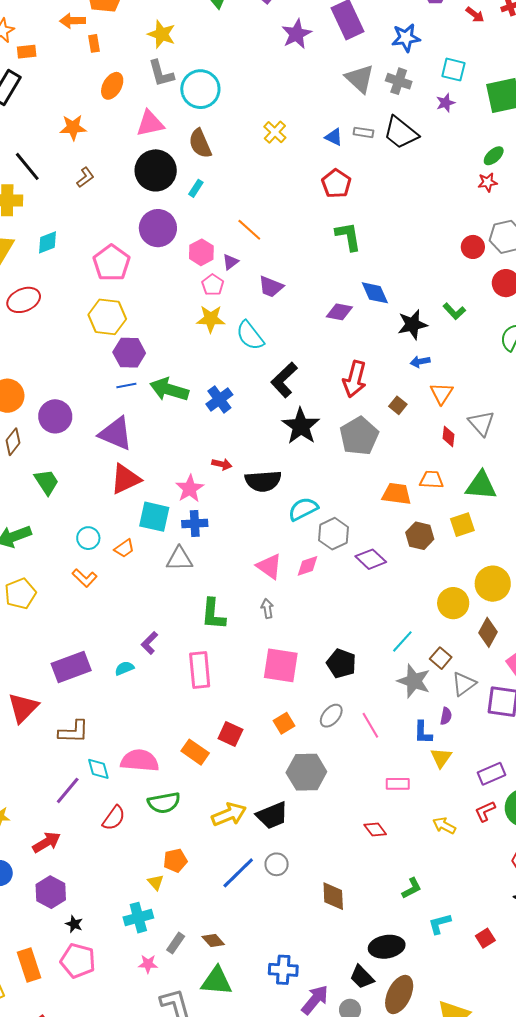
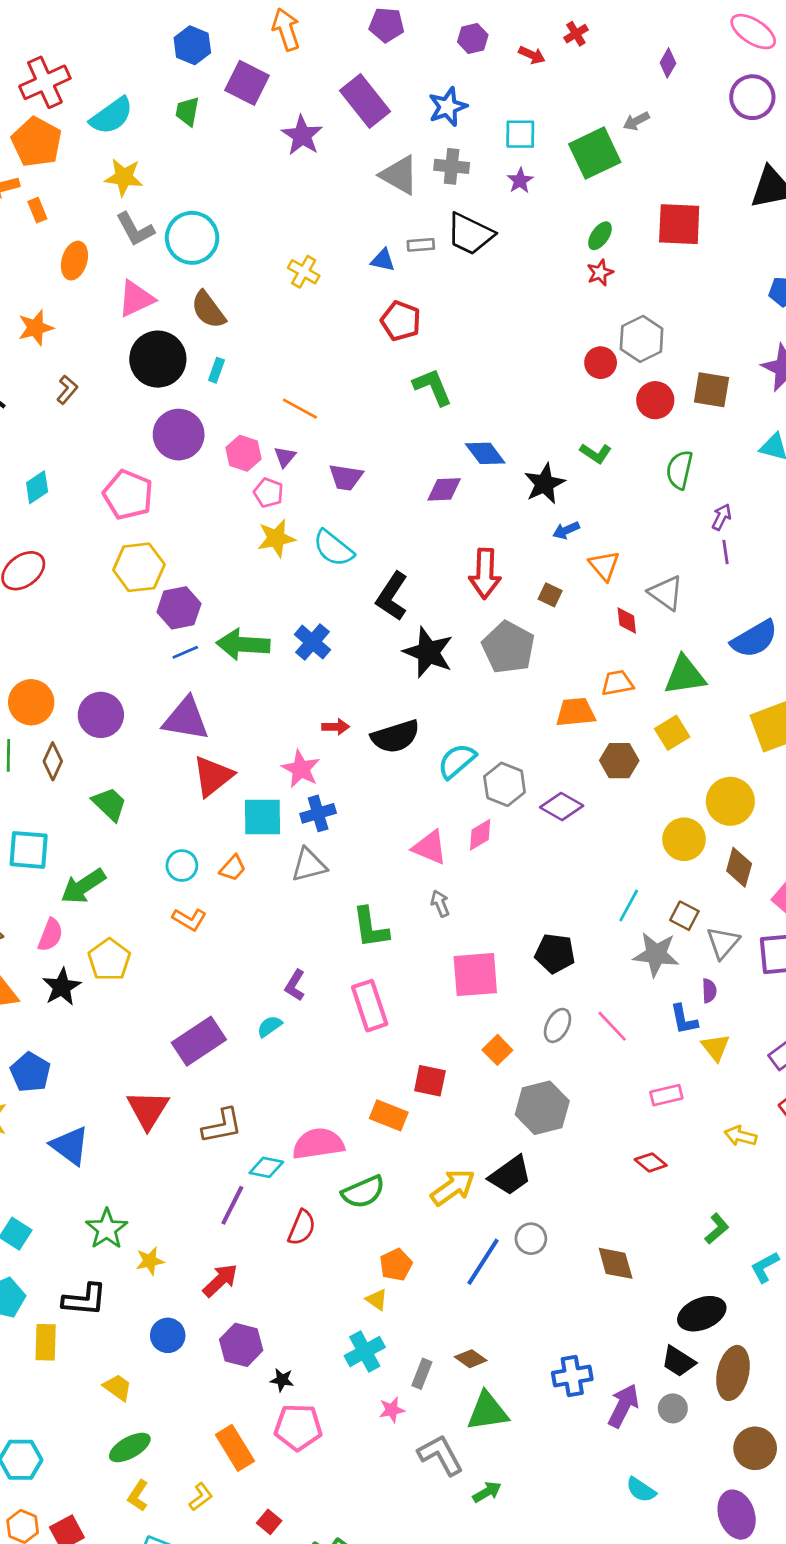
cyan diamond: (98, 769) -> (266, 1167), turned -50

